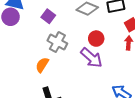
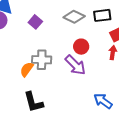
gray cross: (57, 42) -> (42, 60), moved, turned -30

